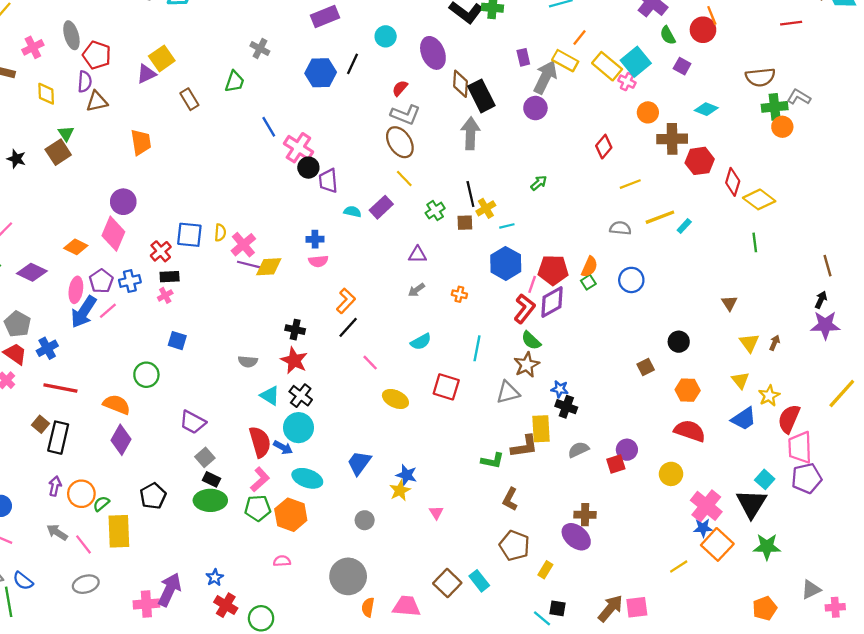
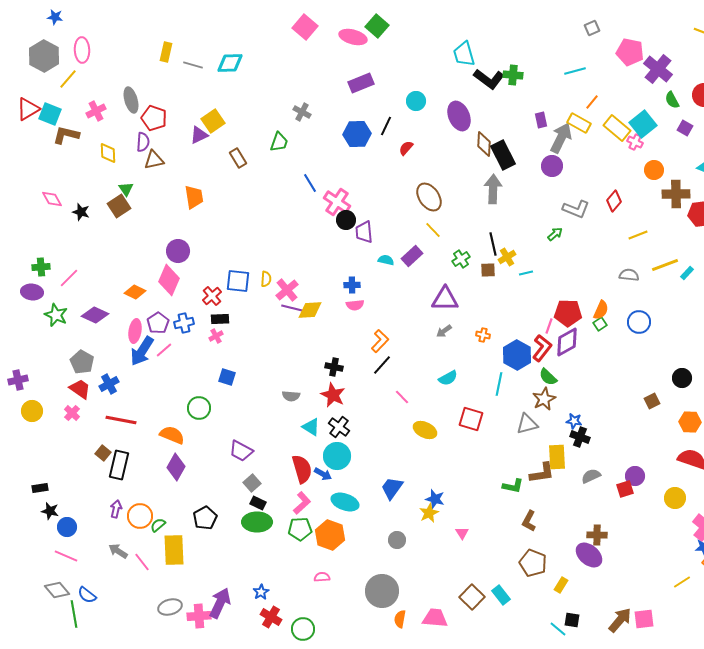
red semicircle: (400, 88) -> (406, 148), moved
gray L-shape: (405, 115) -> (576, 209), moved
purple triangle: (418, 255) -> (445, 299), size x1.6
blue hexagon: (506, 263) -> (517, 355), moved
gray ellipse: (86, 584) -> (170, 607), moved

